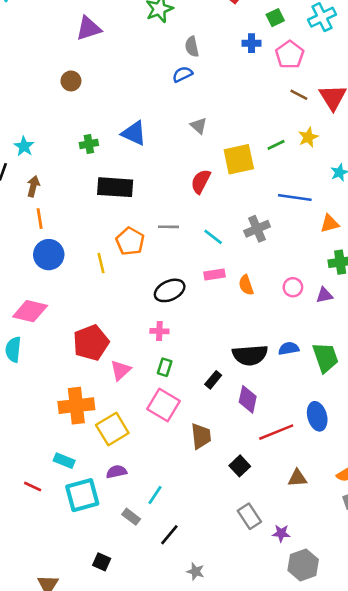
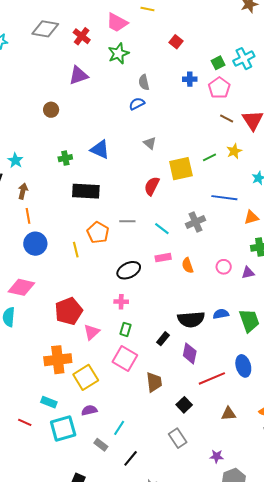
green square: (275, 18) -> (218, 63), moved
purple triangle: (89, 28) -> (78, 75), moved
gray rectangle: (249, 516) -> (178, 438), moved

